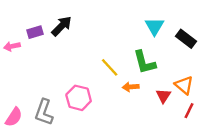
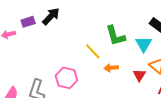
cyan triangle: (154, 26) -> (144, 44), moved
green L-shape: (144, 62) -> (115, 36), moved

